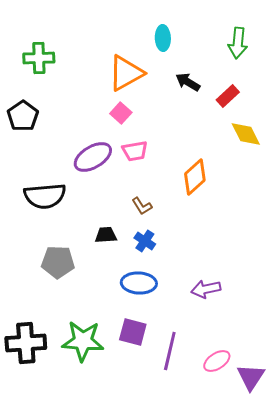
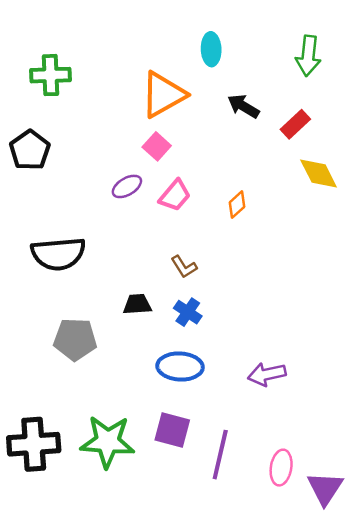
pink trapezoid: (135, 151) -> (175, 196), turned -40
purple ellipse: (93, 157) -> (127, 186), moved, size x0.6
orange diamond: (195, 177) -> (237, 205), moved, size x0.6
pink ellipse: (217, 361) -> (281, 468), turned -48

